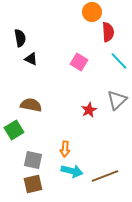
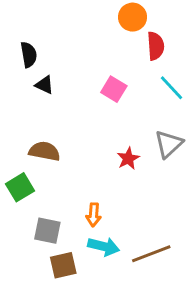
brown square: (33, 184) -> (63, 265), moved

